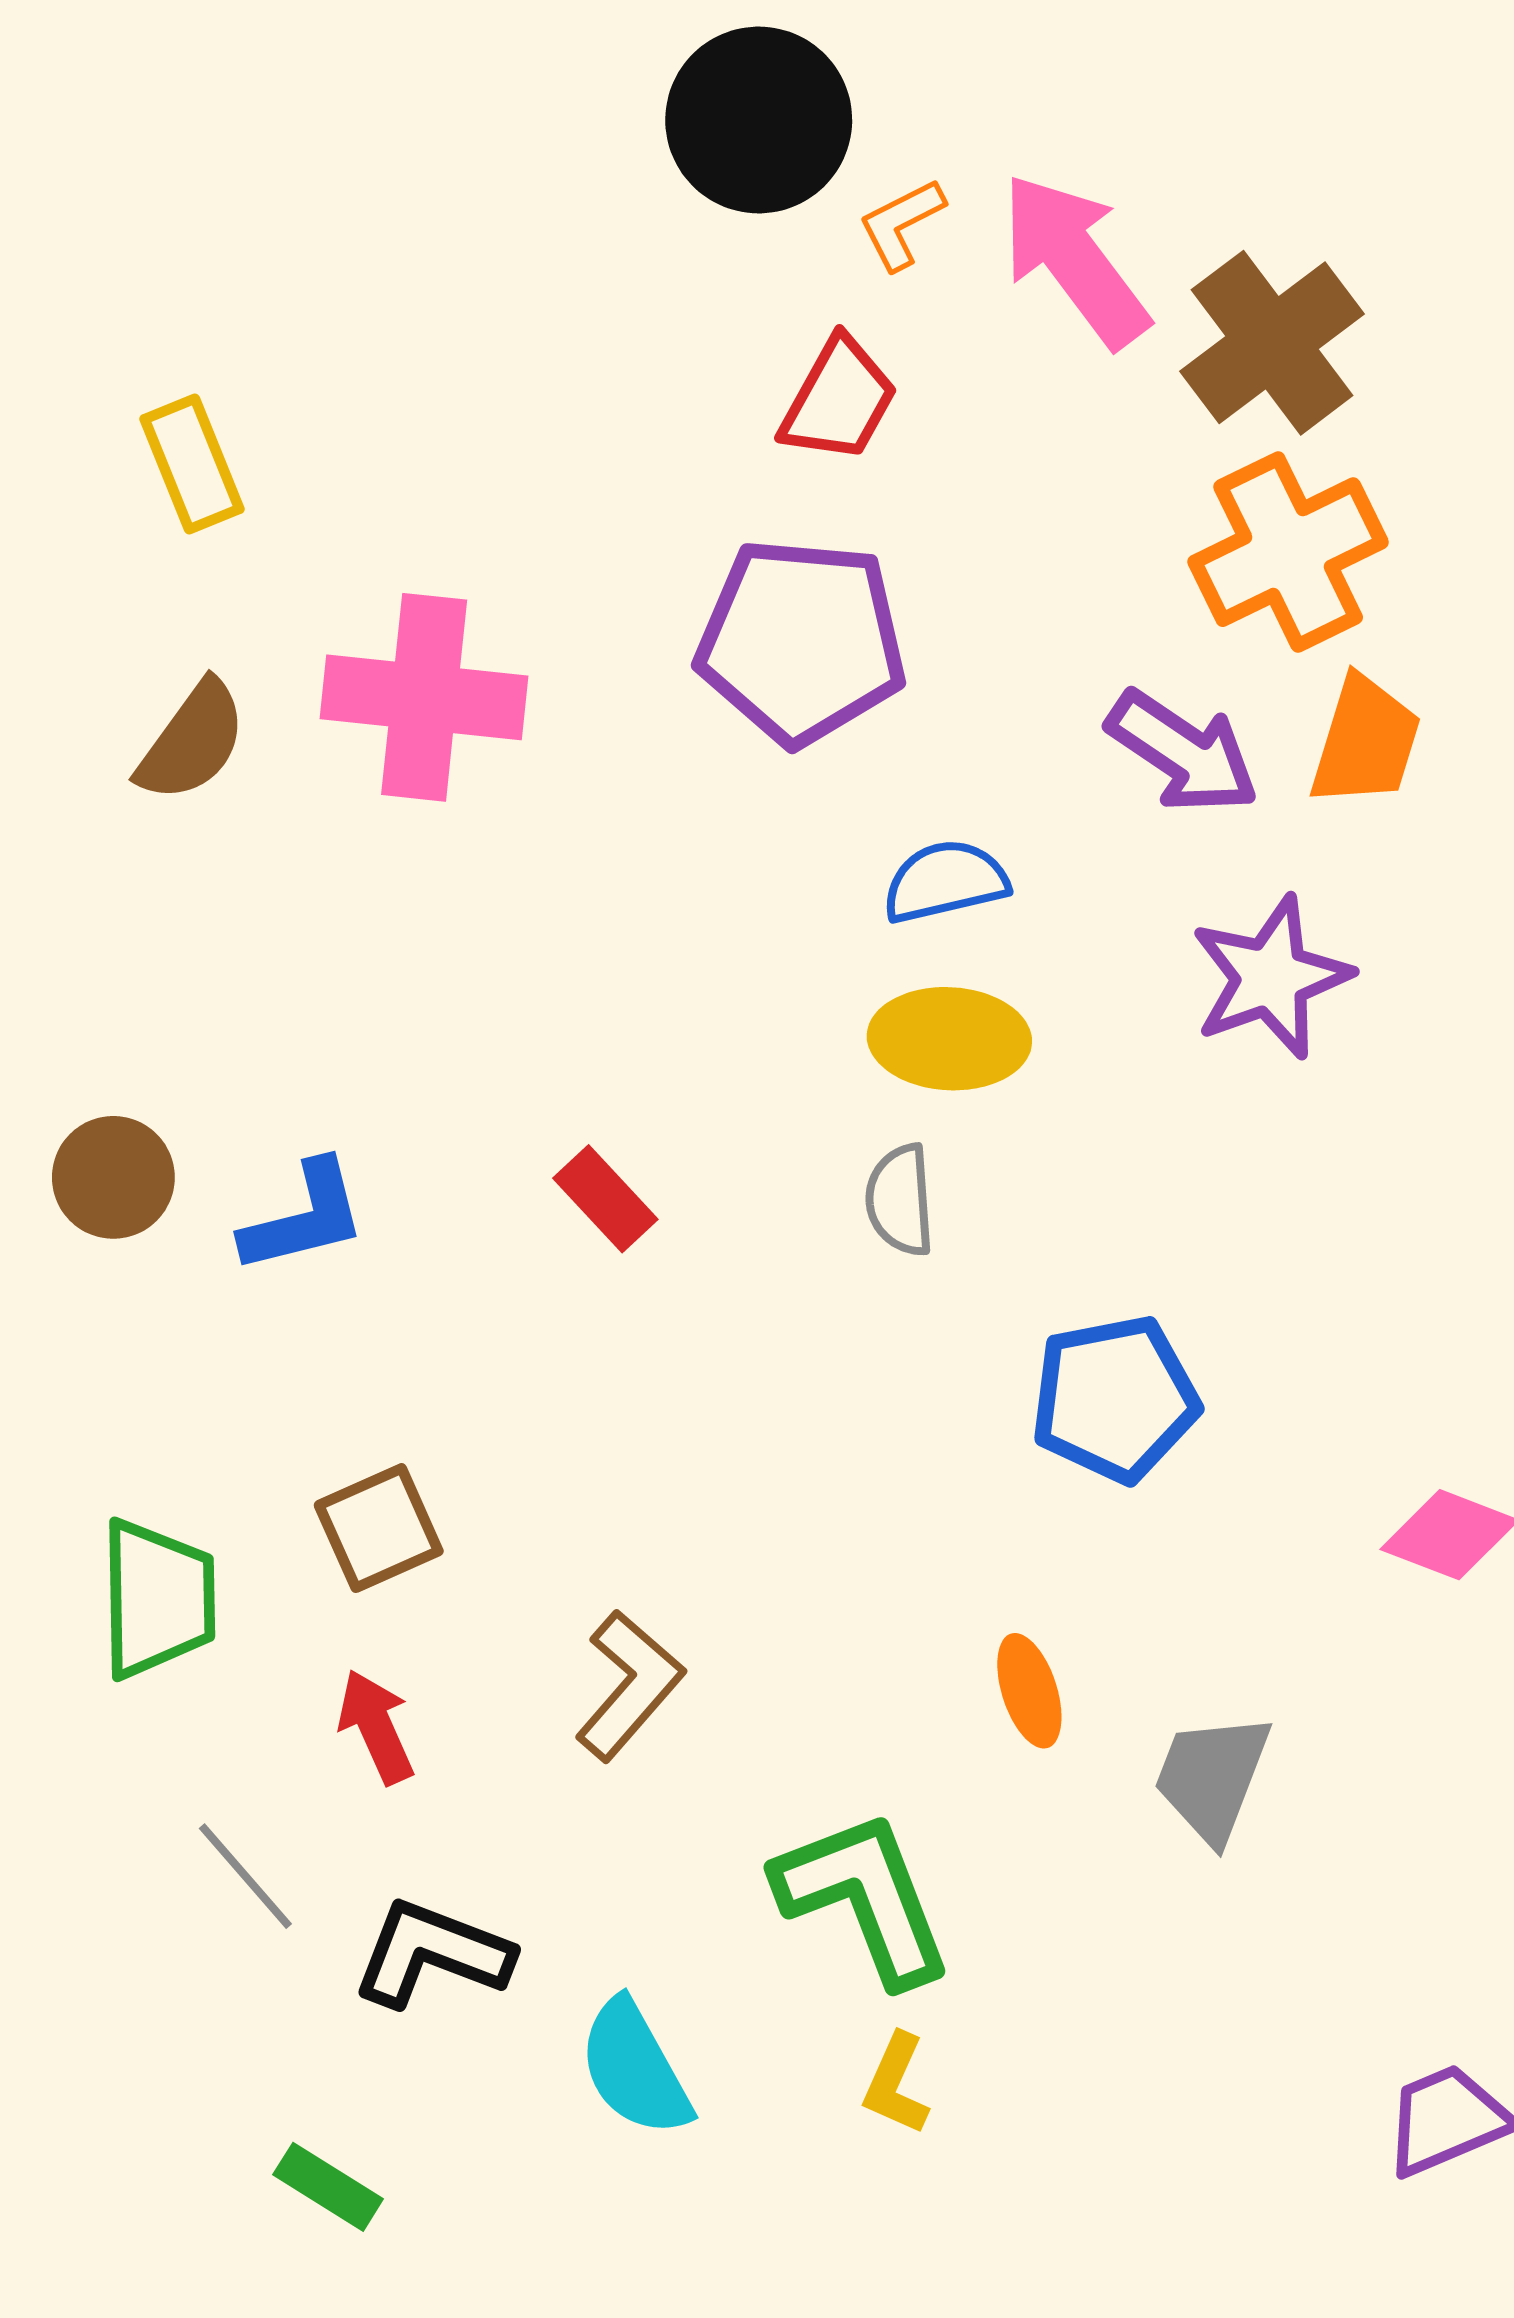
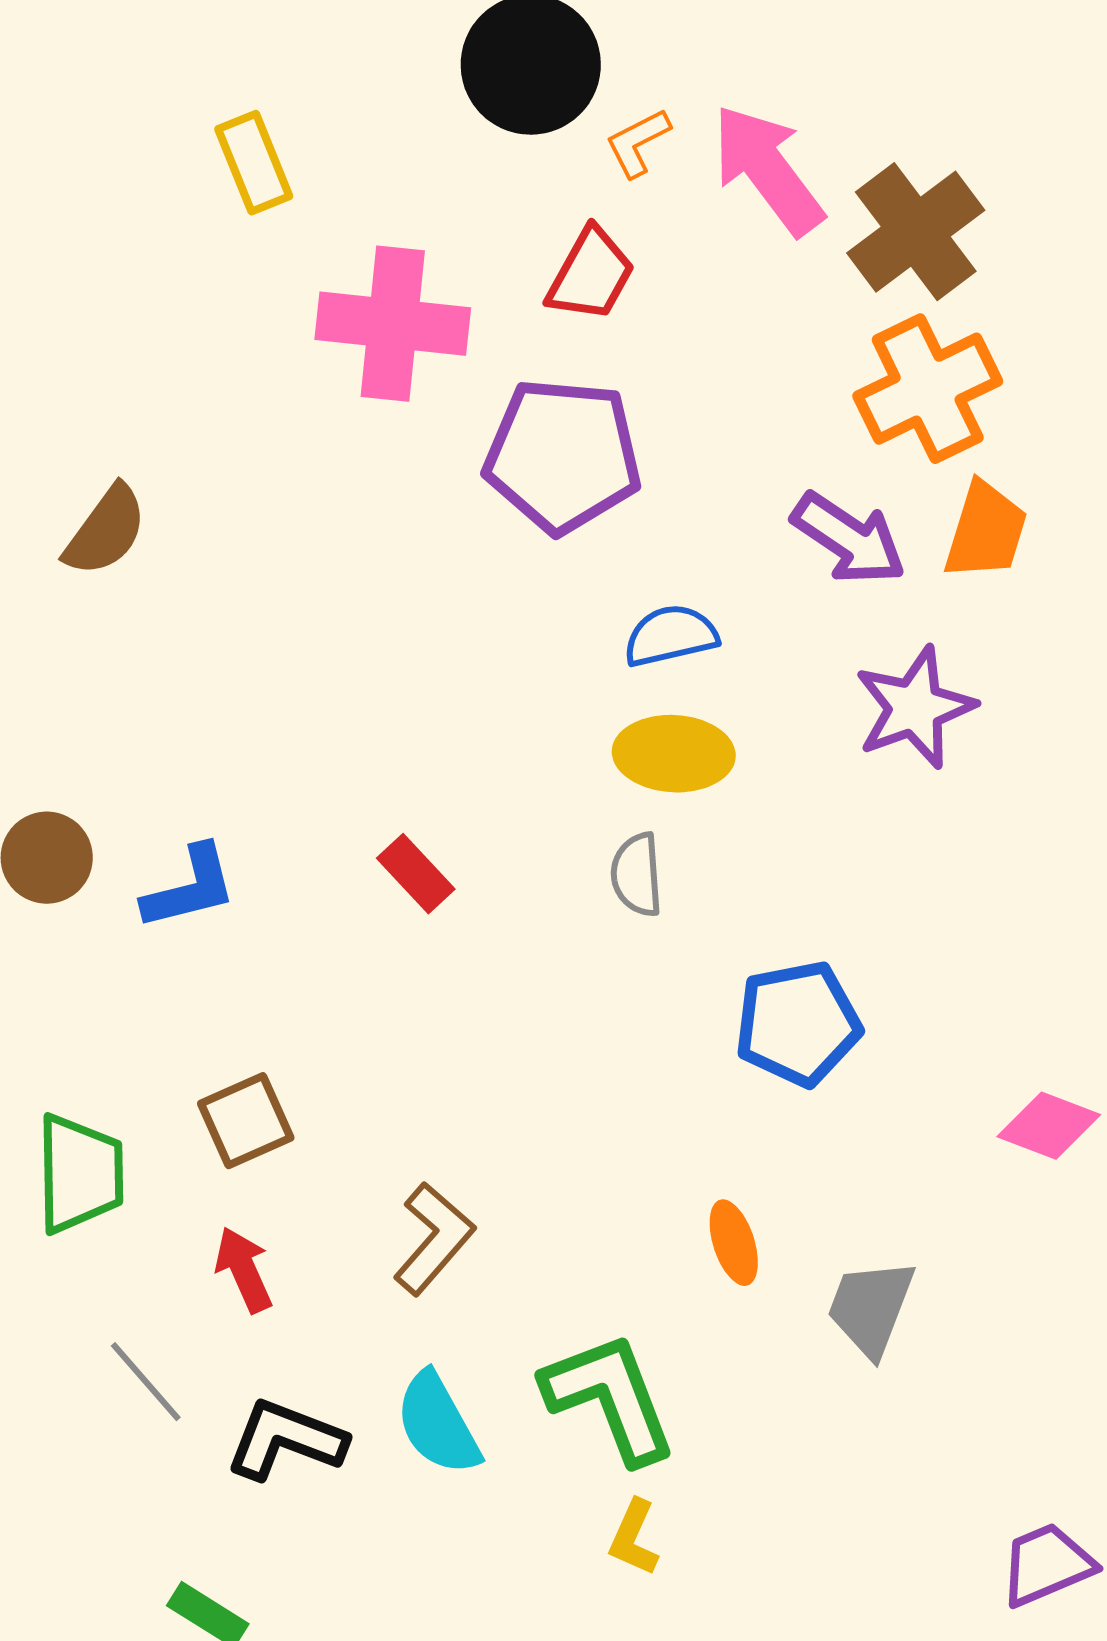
yellow rectangle: (192, 464) -> (254, 163), moved
pink cross: (424, 697) -> (393, 324), moved
cyan semicircle: (635, 2068) -> (438, 1424), moved

